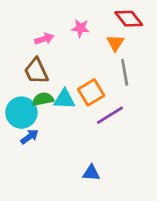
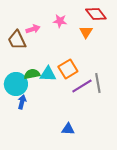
brown trapezoid: (36, 71) -> (17, 40), moved
gray line: (125, 72) -> (98, 83), moved
blue arrow: (29, 137) -> (22, 102), turned -40

